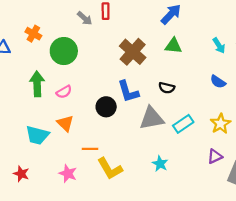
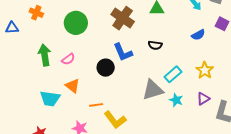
green circle: (64, 51) -> (76, 23), moved
blue semicircle: (218, 82) -> (198, 35), turned -56
gray triangle: (152, 118) -> (153, 90), moved
cyan star: (160, 164) -> (176, 100), moved

